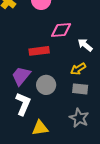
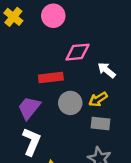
gray circle: (46, 85) -> (70, 103), moved

